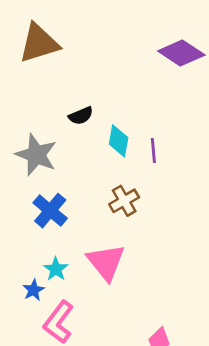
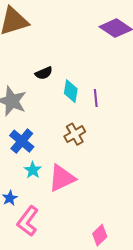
pink triangle: (106, 262) -> (62, 178), turned 44
cyan star: (56, 269) -> (33, 170), moved

